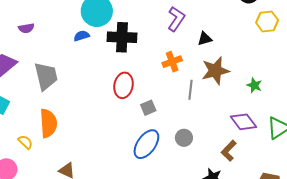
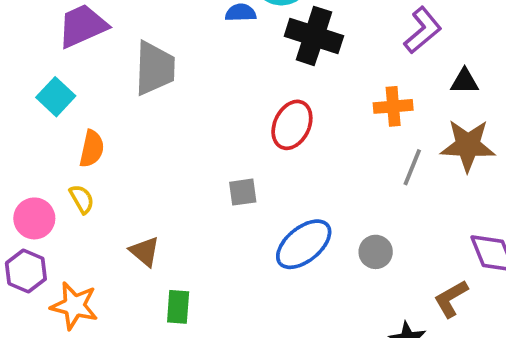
gray square: (148, 108) -> (243, 192), moved
orange semicircle: (48, 123) -> (92, 149), moved, size x0.7
yellow semicircle: (25, 142) -> (82, 199), moved

